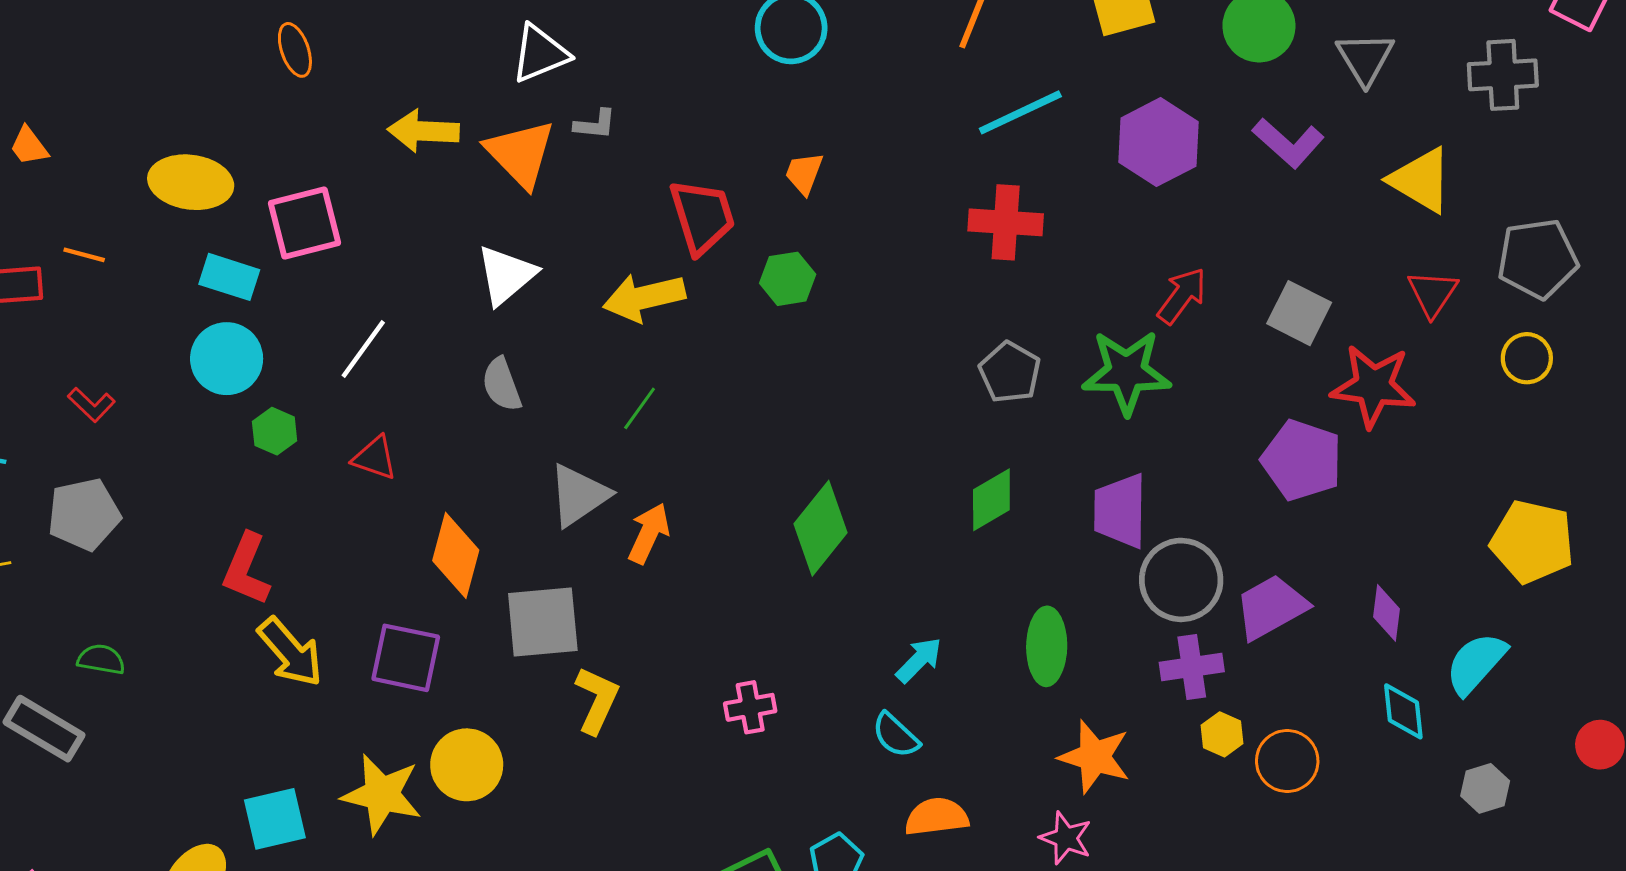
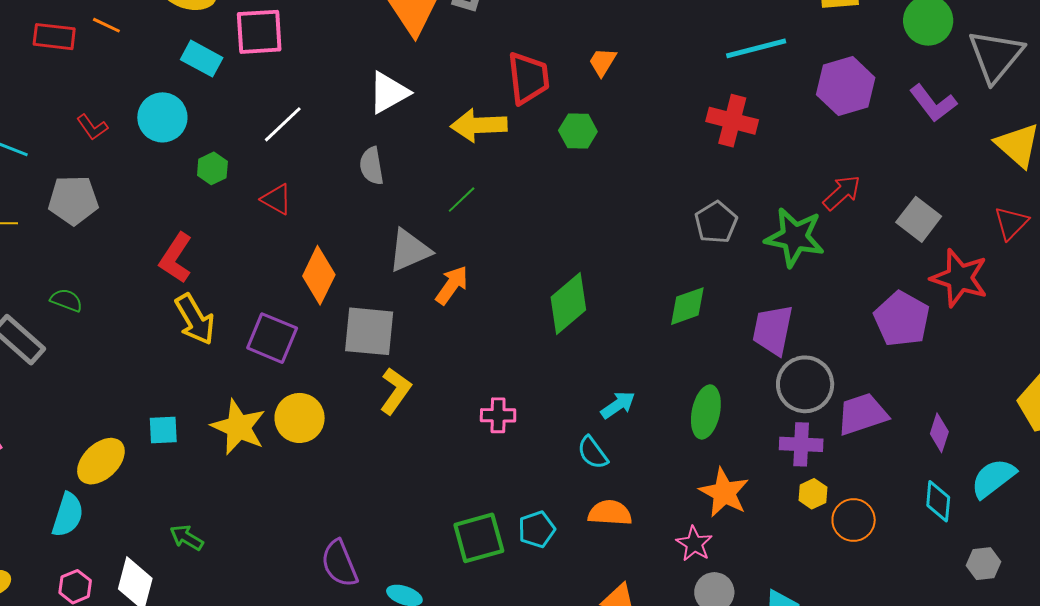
gray triangle: (1365, 58) -> (996, 56), size x1.4
cyan circle: (227, 359) -> (162, 117), moved
cyan square: (275, 819) -> (163, 430), size x0.7

